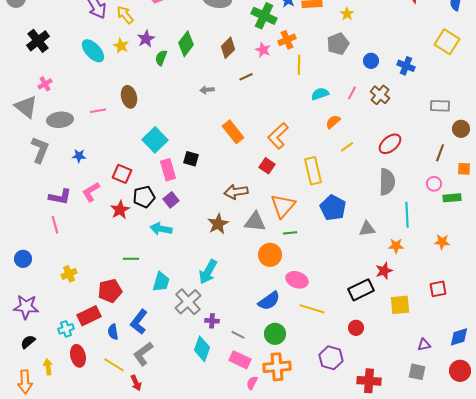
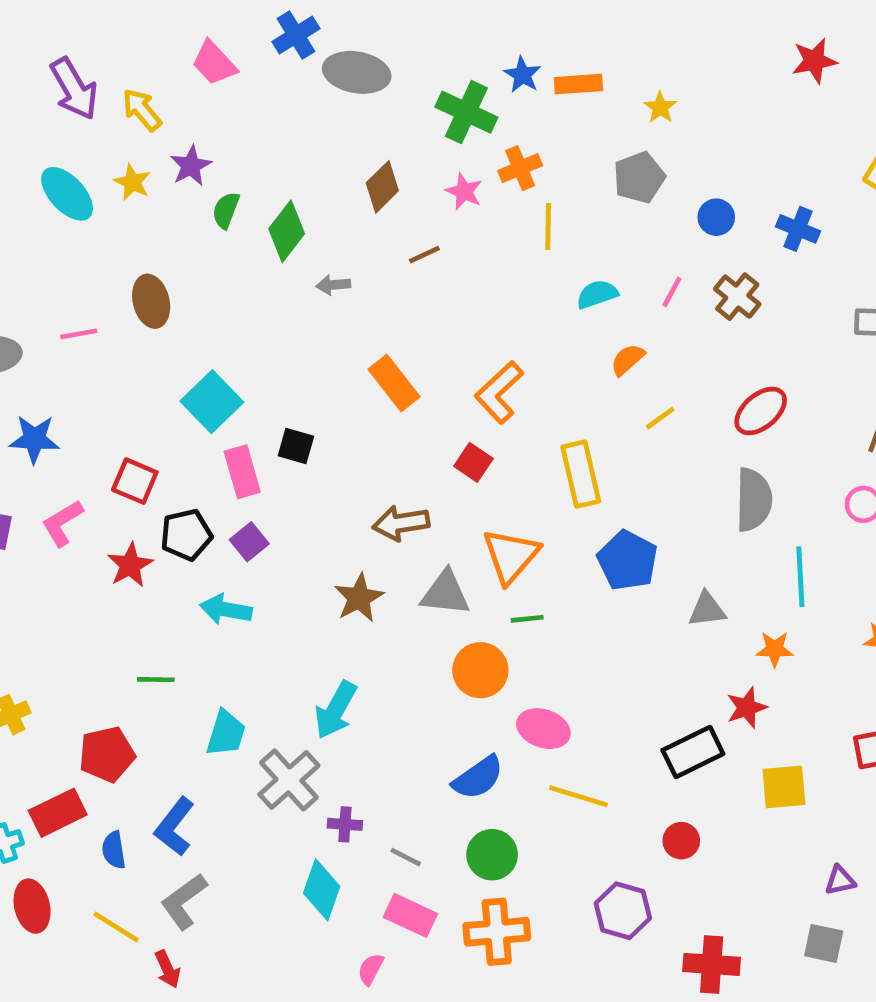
green diamond: (186, 44) -> (287, 231), moved
blue star: (79, 156) -> (34, 439), size x1.5
pink semicircle: (252, 383) -> (371, 969), moved

